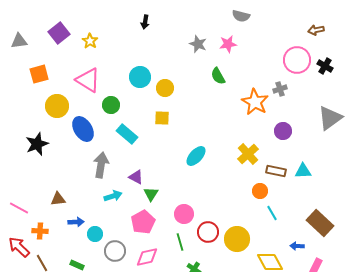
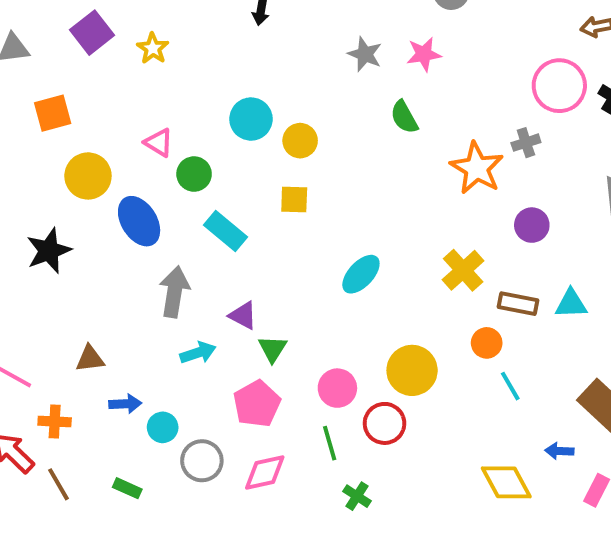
pink triangle: (88, 80) -> (159, 143), moved, size x0.6
yellow circle: (237, 239) -> (412, 370), moved

